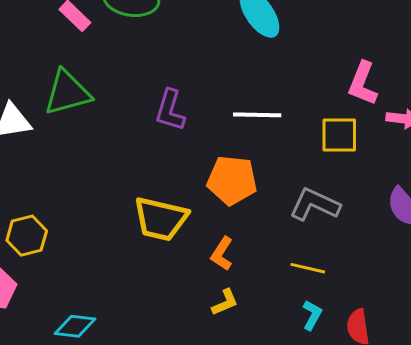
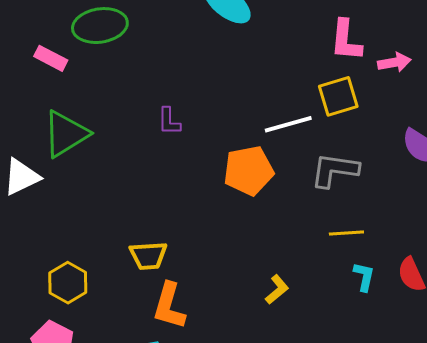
purple L-shape: (170, 110) -> (169, 121), size x0.7
white line: (257, 115) -> (288, 124), moved
yellow trapezoid: (161, 219) -> (148, 256), moved, size x0.7
orange L-shape: (222, 254) -> (169, 306), moved, size x1.4

